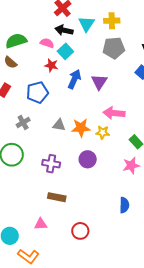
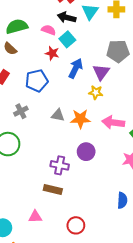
gray pentagon: (114, 48) -> (118, 51), moved
pink arrow: (114, 113) -> (113, 122), moved
yellow star: (103, 132) -> (96, 92), moved
purple cross: (51, 164) -> (60, 165), moved

